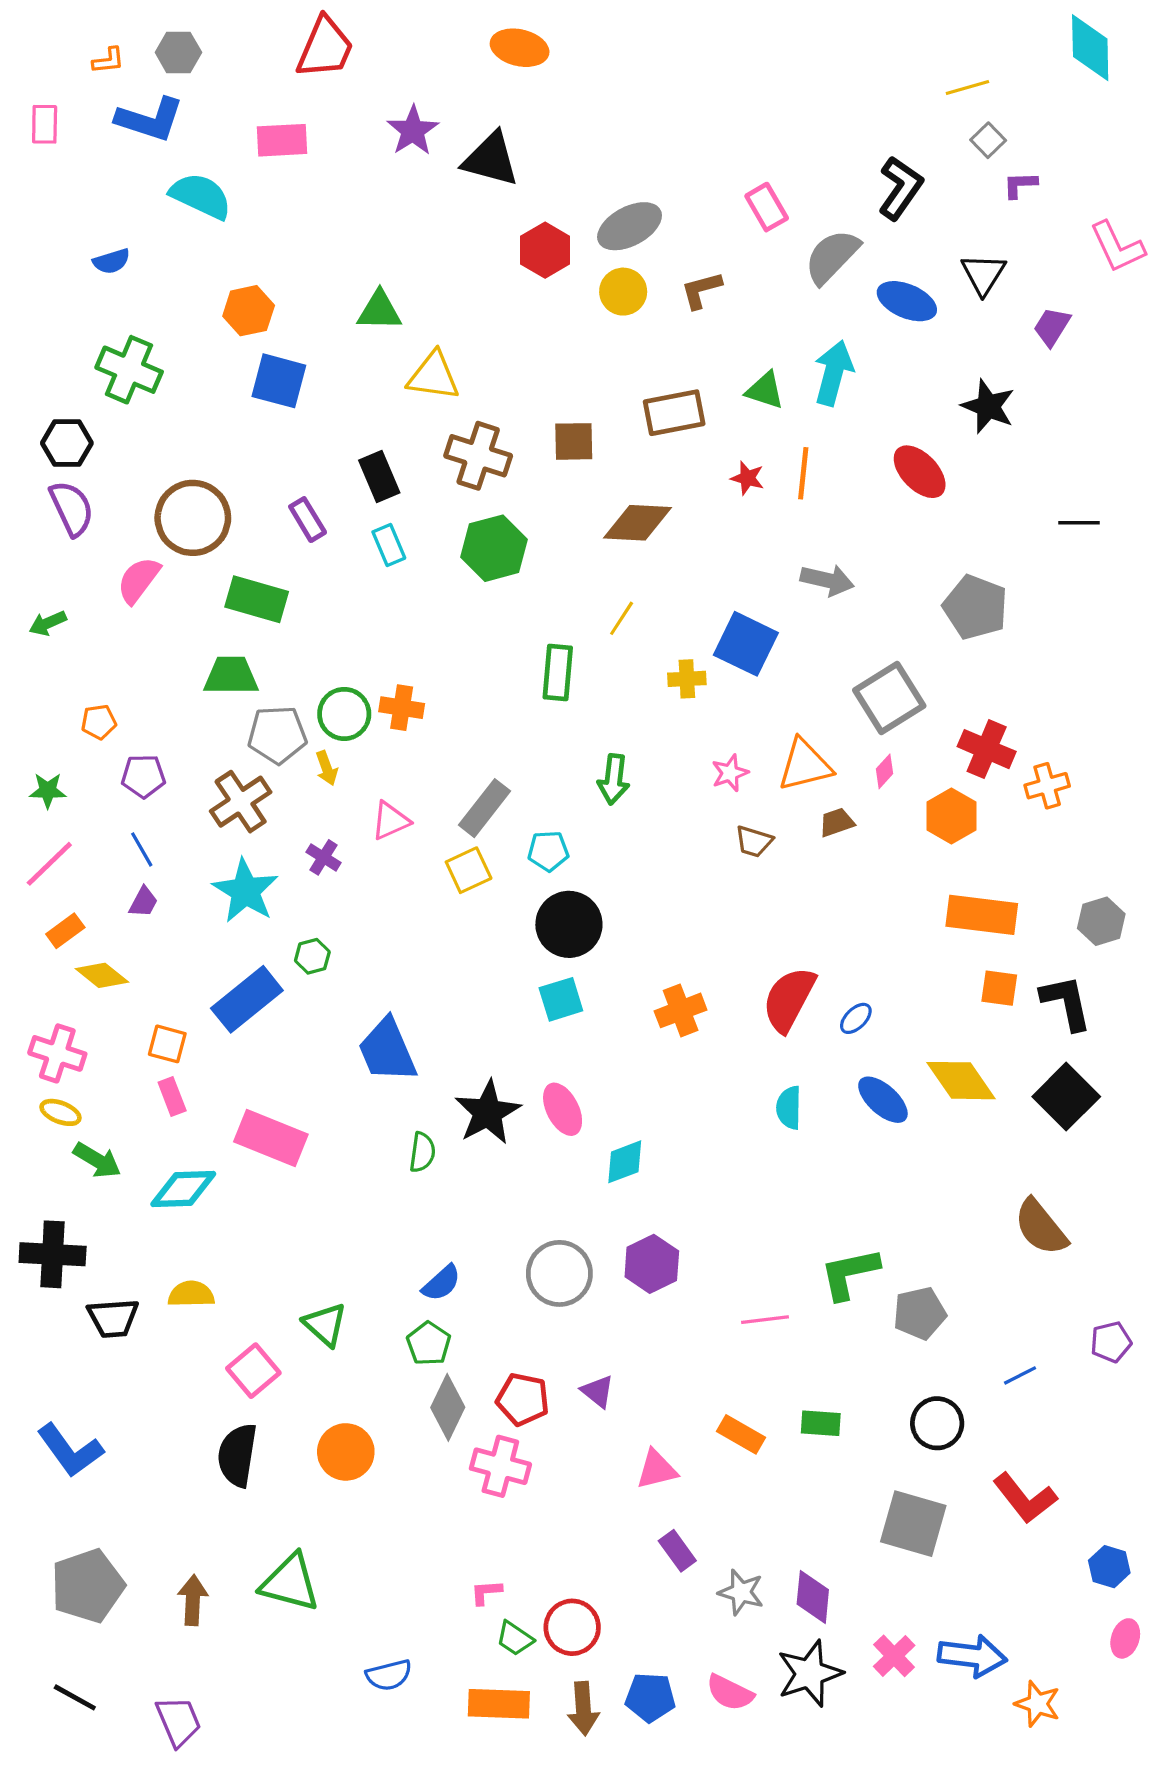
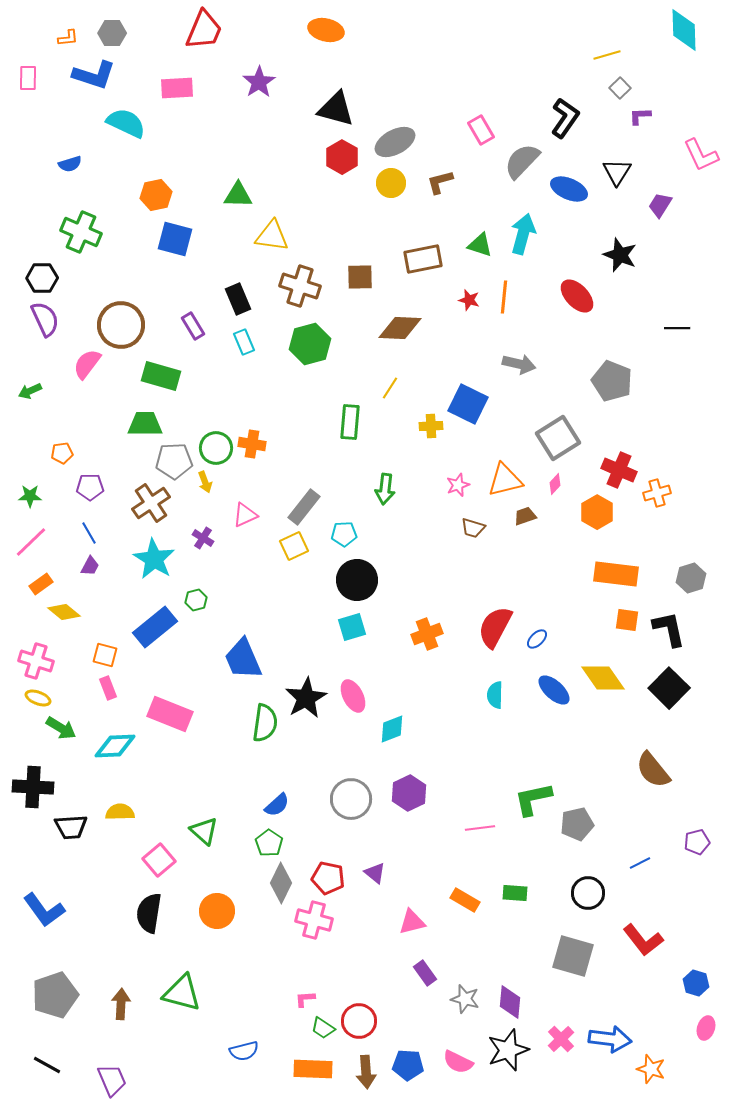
black triangle: (491, 159) -> (336, 109), moved
green semicircle: (422, 1152) -> (265, 723), size x1.5

